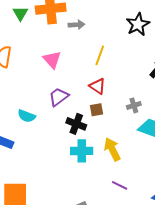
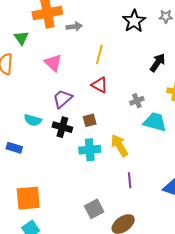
green triangle: (20, 13) -> (21, 38), moved
brown square: (96, 110) -> (90, 120), moved
black cross: (76, 124) -> (62, 127), moved
purple line: (120, 185) -> (130, 180), turned 63

